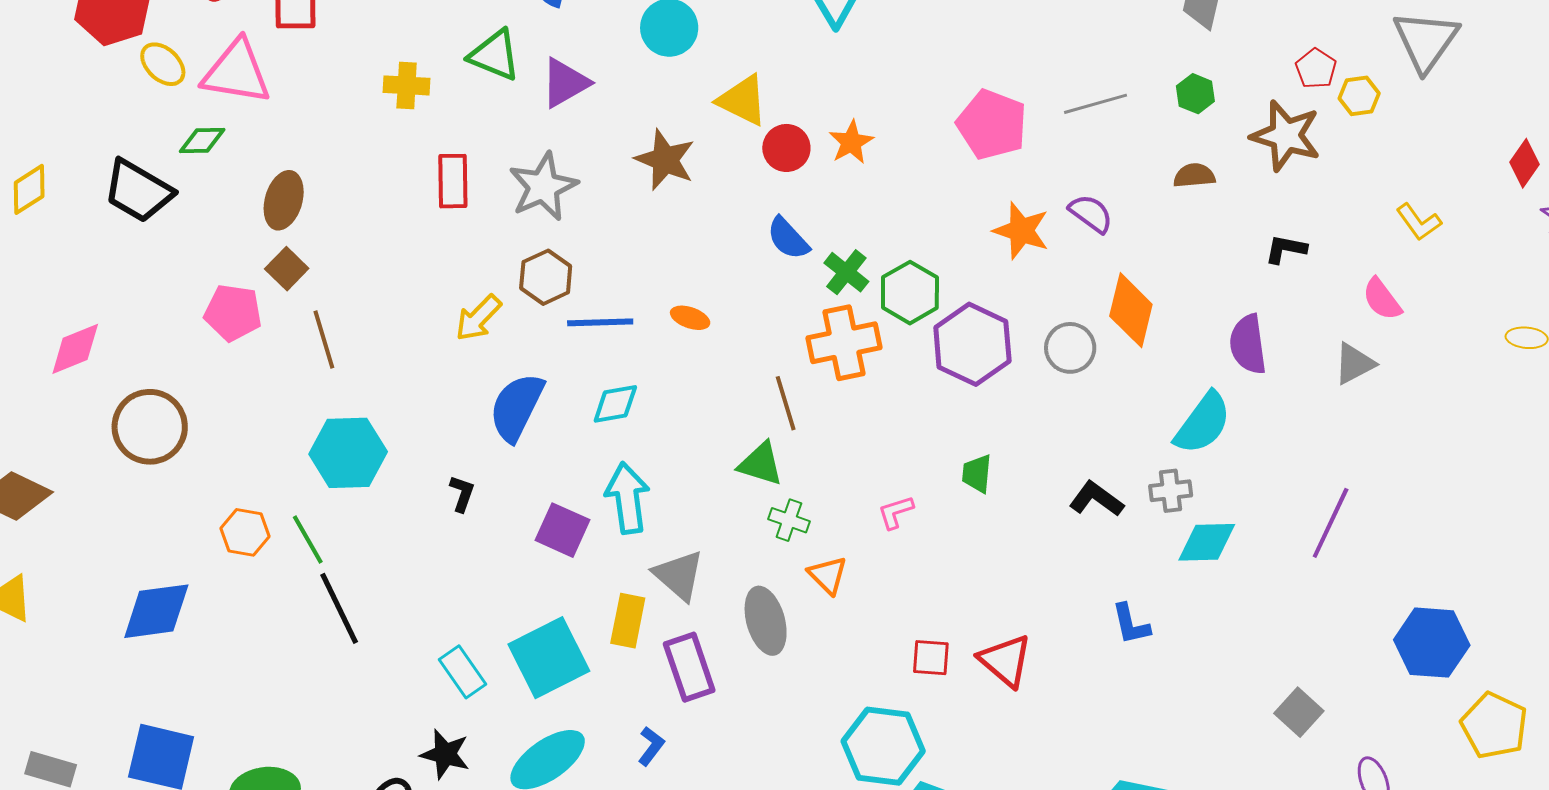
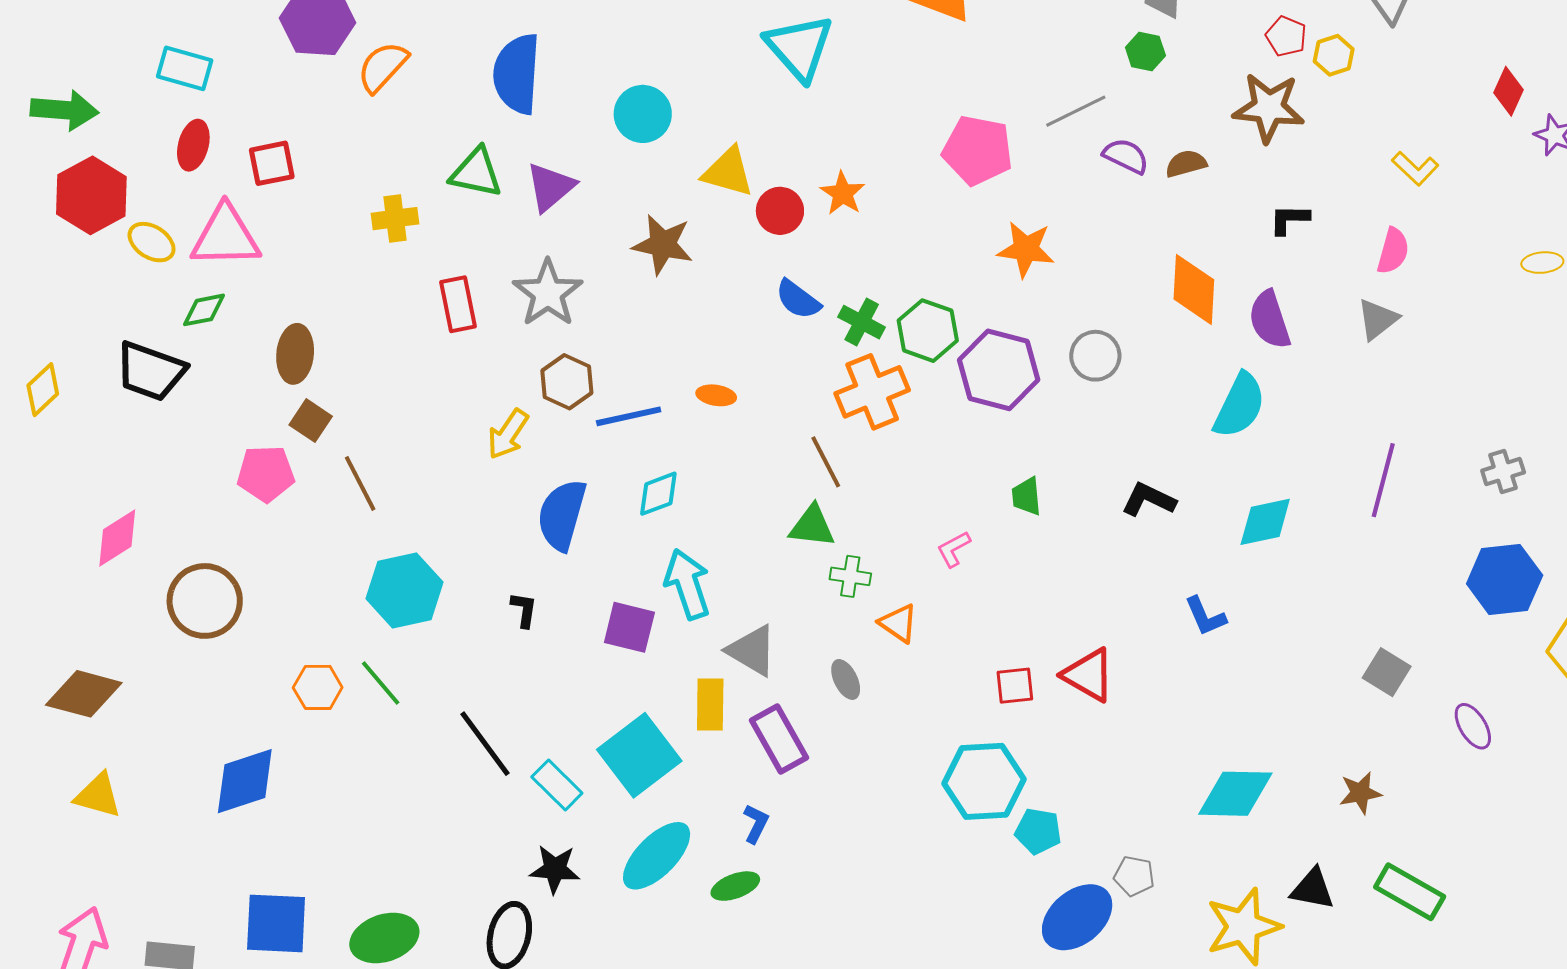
green hexagon: (1195, 94) -> (1145, 52), moved
purple semicircle: (1091, 214) -> (1126, 156), moved
pink semicircle: (1382, 299) -> (1393, 251), turned -117
orange diamond: (1131, 310) -> (1194, 289), moved
gray cross: (1171, 491) -> (1503, 472), moved
black line: (339, 608) -> (485, 744), moved
gray ellipse: (766, 621) -> (846, 679), size x0.6

